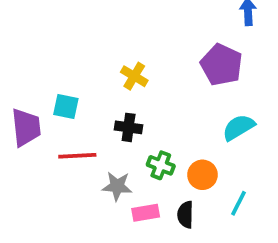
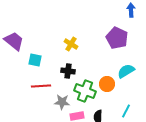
purple trapezoid: (26, 127) -> (14, 41), moved, turned -45
green cross: (161, 165) -> (85, 91), size x1.5
orange circle: (202, 175) -> (107, 84), moved

